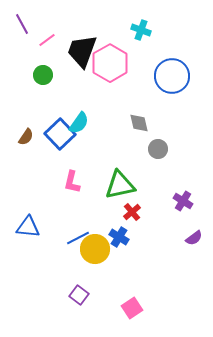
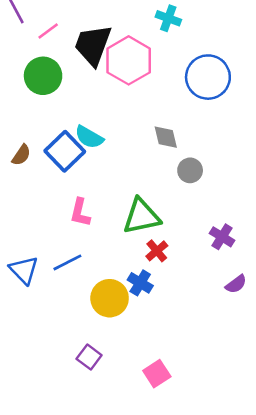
green circle: (43, 75) -> (43, 76), size x1.5
cyan semicircle: (79, 123) -> (89, 137), turned 85
blue triangle: (28, 227) -> (24, 270), turned 40
blue line: (78, 238) -> (67, 262), moved

